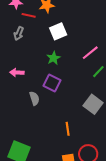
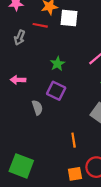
red line: (29, 15) -> (40, 25), moved
white square: (58, 31) -> (69, 18), moved, turned 30

